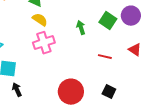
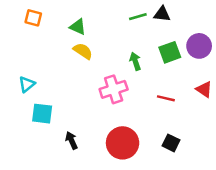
green square: (108, 21) -> (170, 52), turned 36
pink cross: (44, 43) -> (114, 89), moved
black arrow: (17, 90) -> (71, 140), moved

